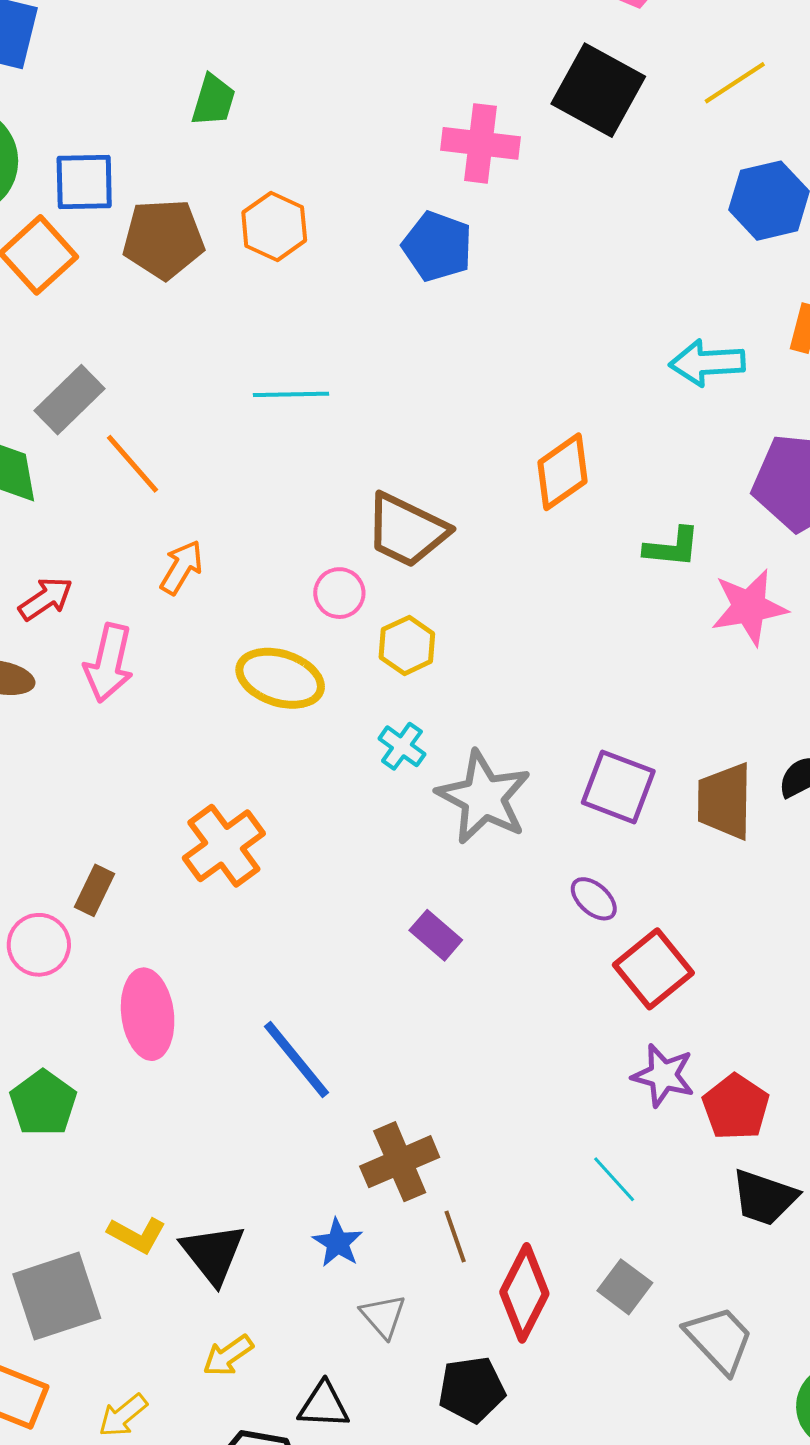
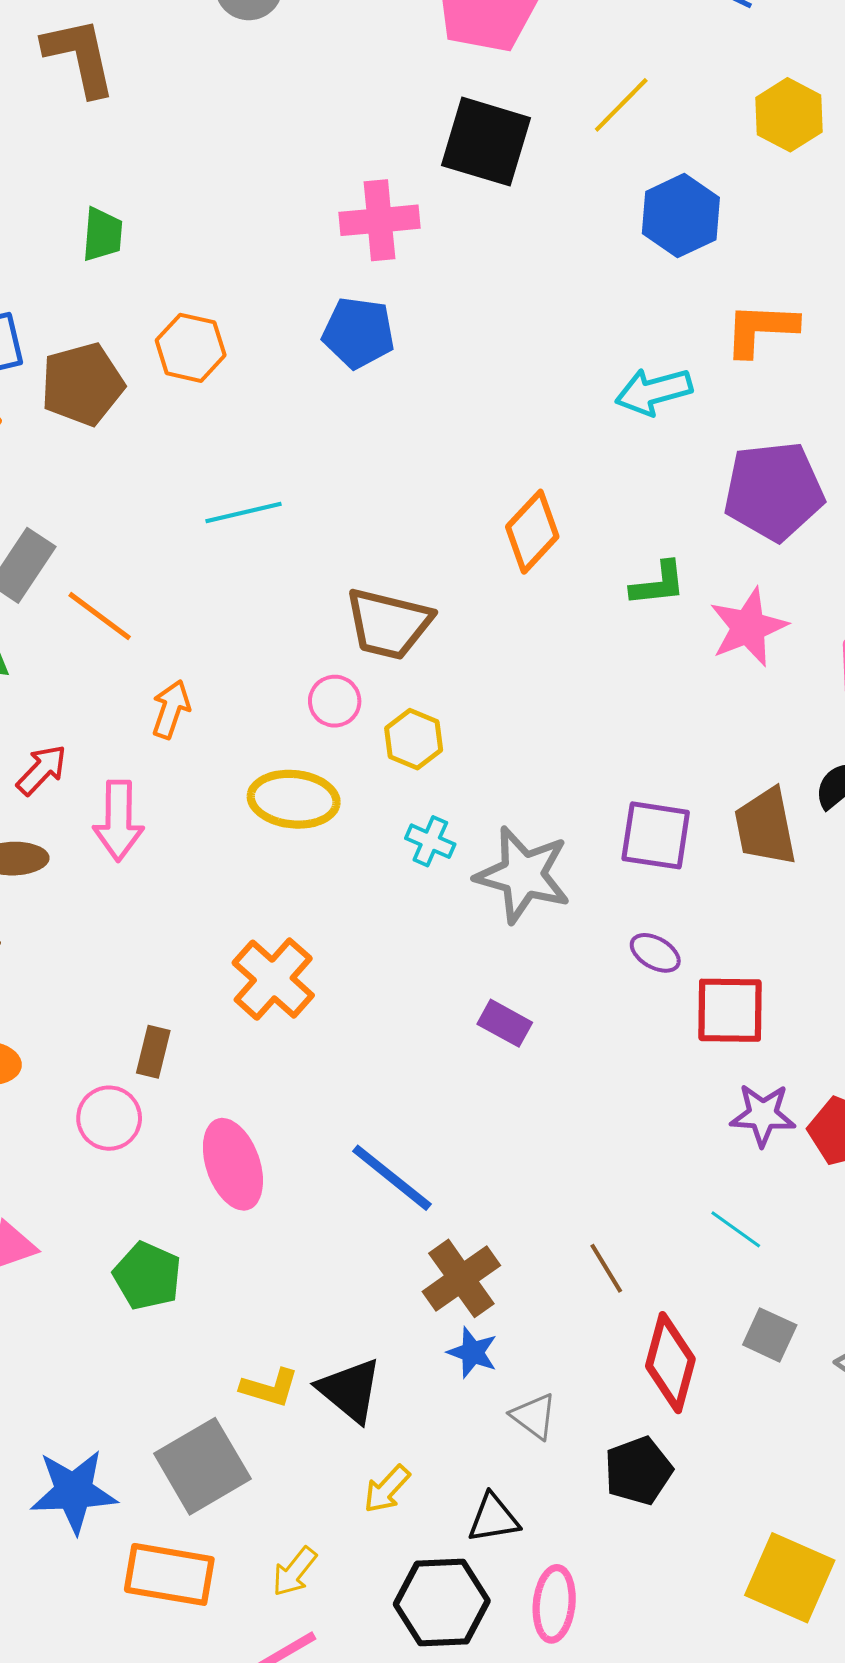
red square: (653, 969) -> (730, 1010), turned -38
brown cross: (400, 1162) -> (461, 1278), moved
brown line: (455, 1236) -> (606, 1268), moved

